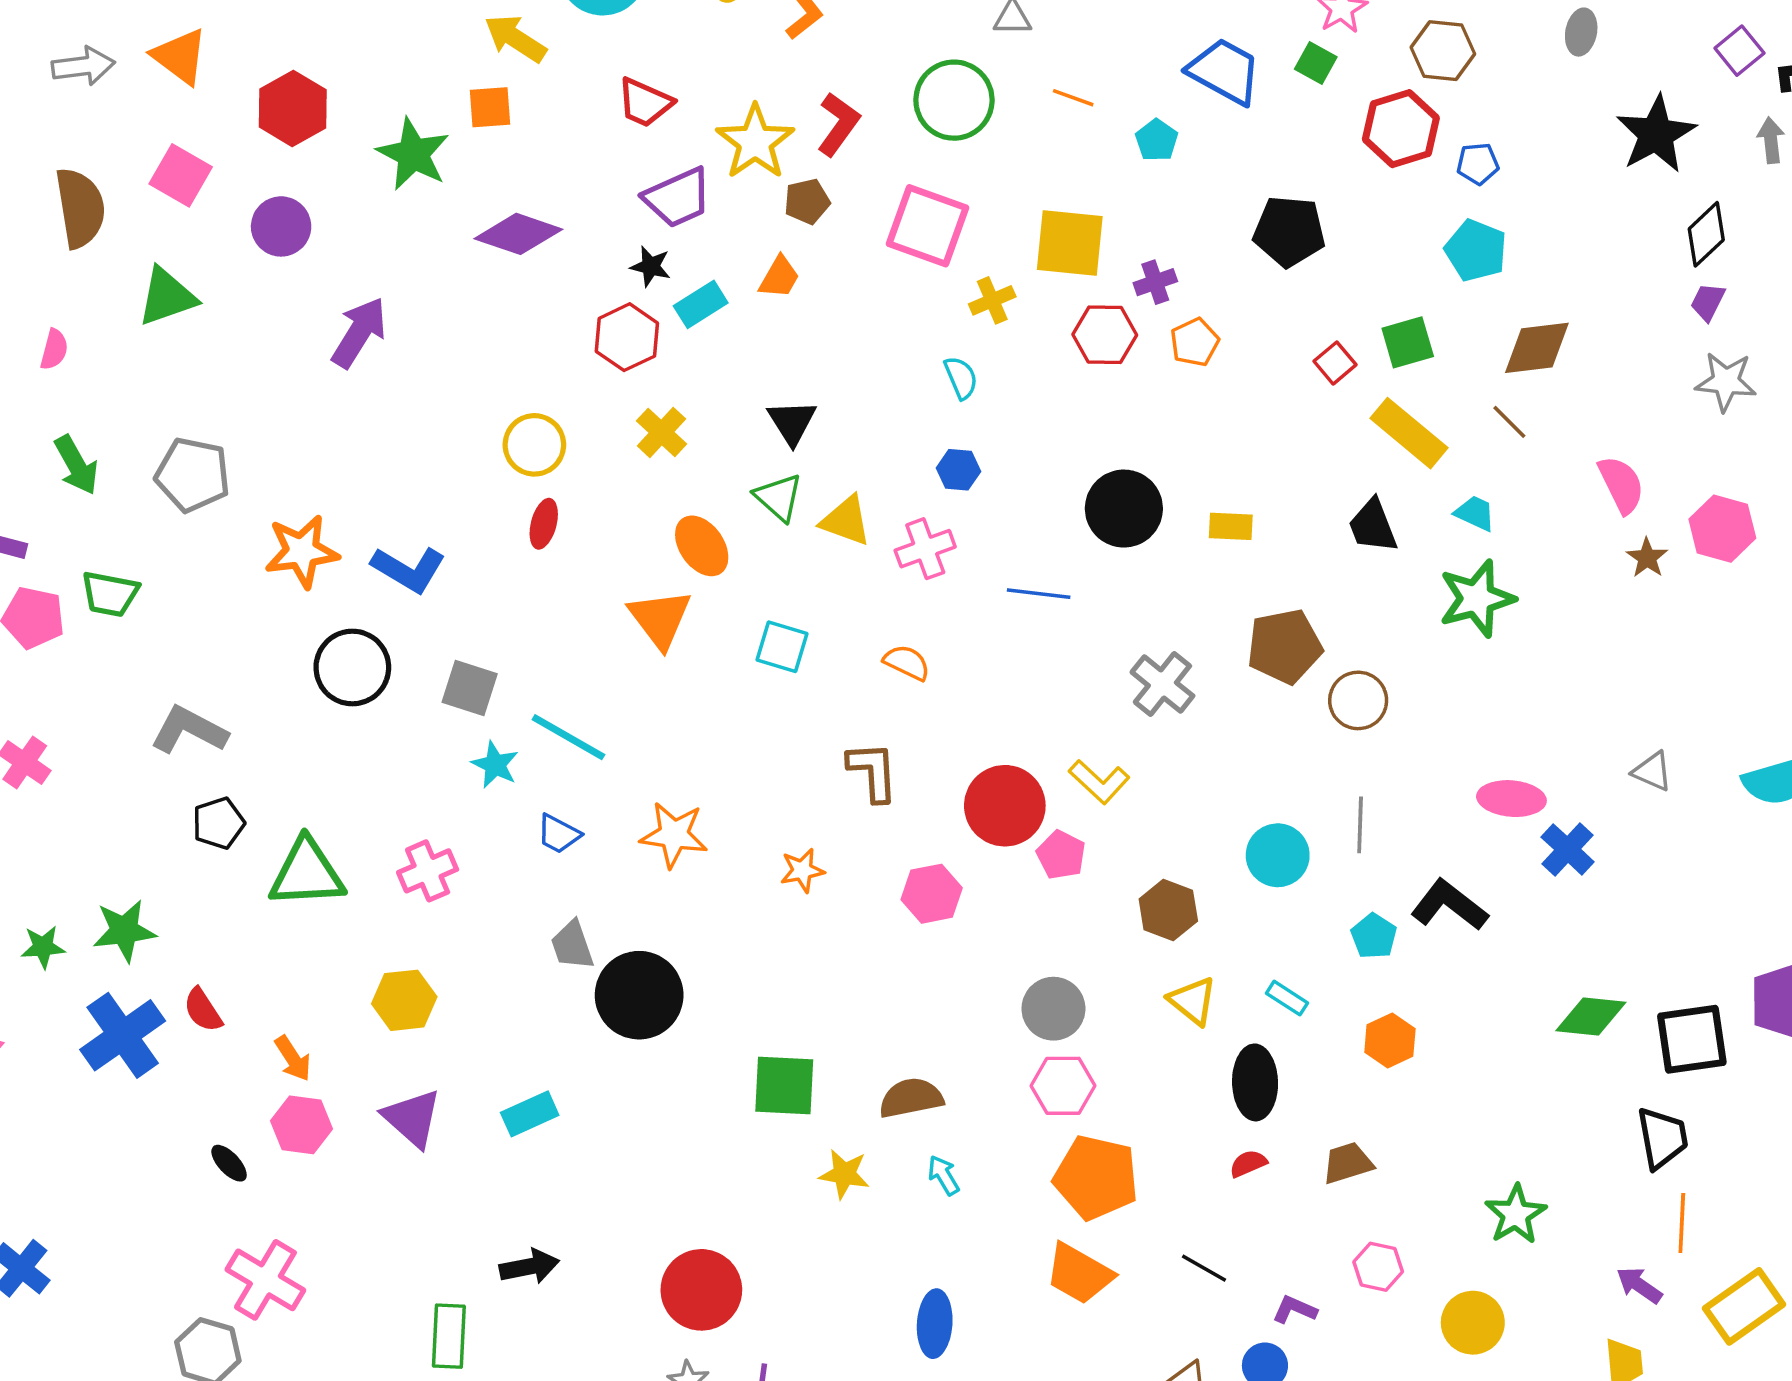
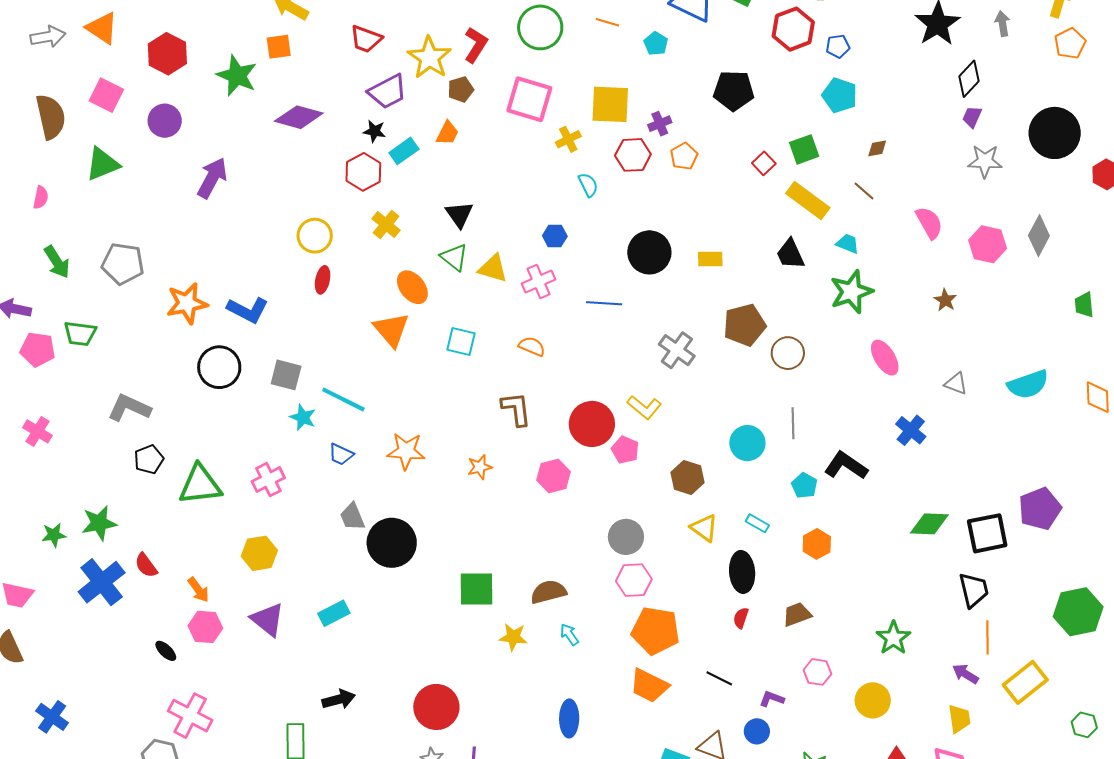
brown diamond: (1537, 348) -> (877, 148), size x0.5
cyan semicircle: (961, 378) -> (588, 185), moved
brown star: (1647, 558) -> (945, 300), moved
pink ellipse: (1511, 799) -> (885, 358), moved, turned 57
red semicircle: (1248, 1164) -> (741, 618), turned -45

